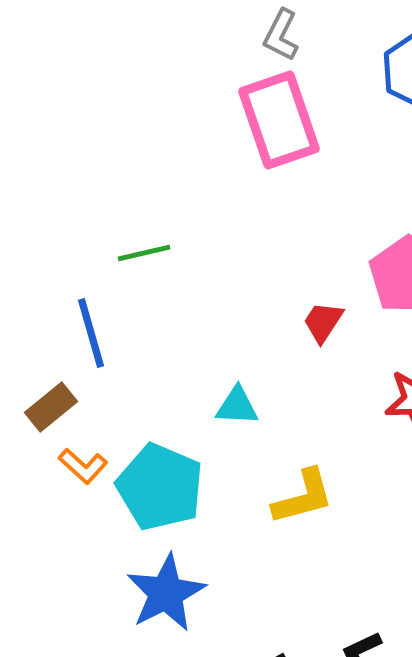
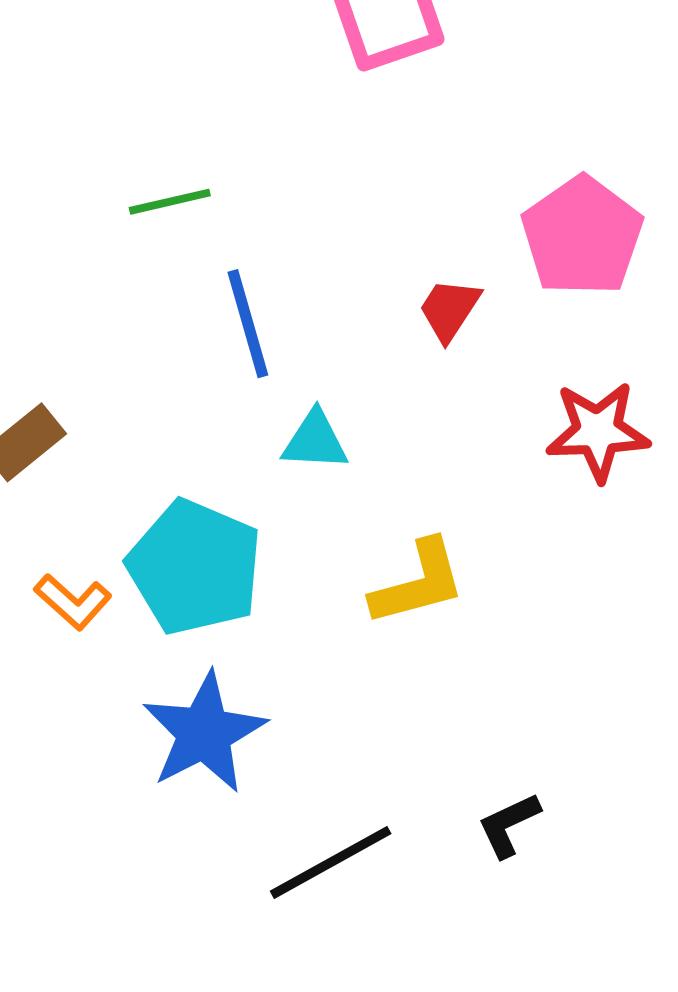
blue line: (91, 333) -> (248, 324), moved
orange L-shape: (83, 466) -> (73, 602), moved

